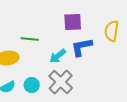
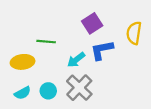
purple square: (73, 22) -> (92, 23), turned -30

